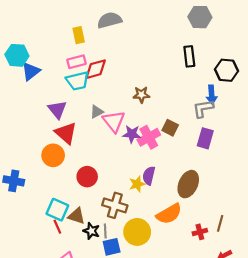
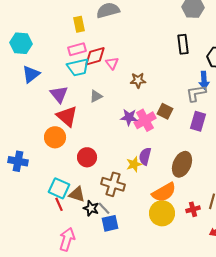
blue triangle: (31, 71) -> (31, 74), moved
pink triangle: (114, 121) -> (112, 63), moved, size x0.6
gray line: (105, 231) -> (104, 208), turned -40
yellow circle: (137, 232) -> (162, 213), moved

